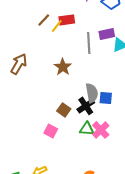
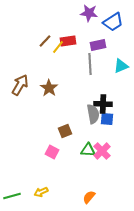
purple rectangle: (107, 34) -> (98, 45), moved
brown star: (63, 67) -> (49, 88), moved
black cross: (86, 106) -> (103, 104), moved, turned 36
brown square: (64, 110) -> (65, 131), turned 32

